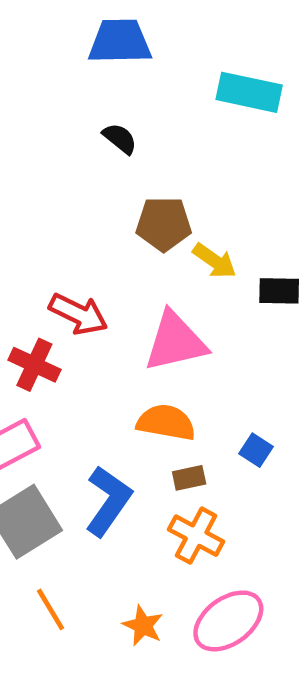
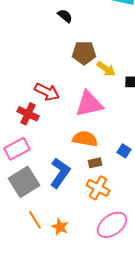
orange star: (143, 626) -> (60, 227), moved

